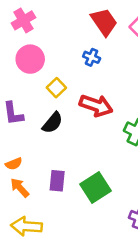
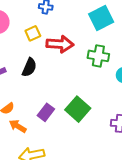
yellow square: (56, 88) -> (33, 33), moved, turned 35
purple rectangle: (57, 181) -> (46, 112), turned 48

